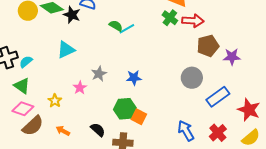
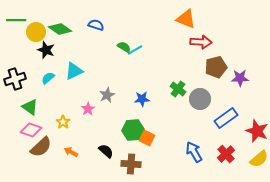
black star: (72, 15) -> (46, 50), moved
green cross: (170, 18) -> (178, 89), moved
cyan semicircle: (26, 62) -> (48, 78), moved

